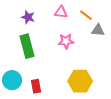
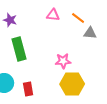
purple star: (28, 17) -> (10, 20), moved
pink star: (66, 41) -> (63, 61), moved

